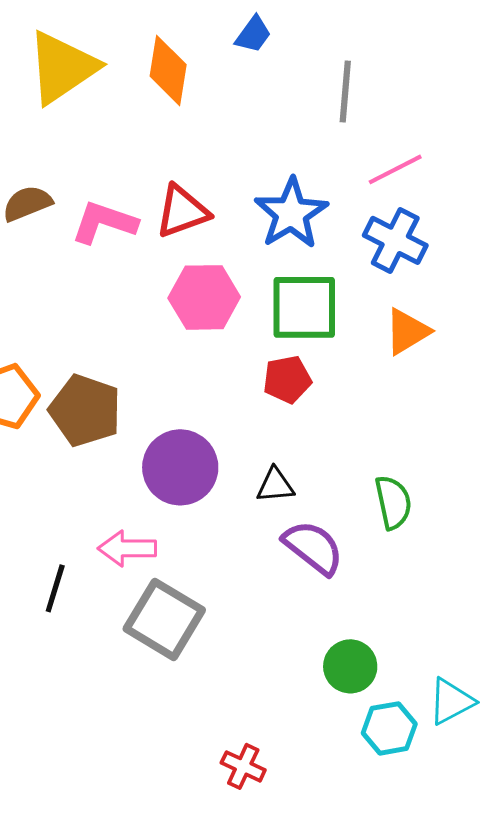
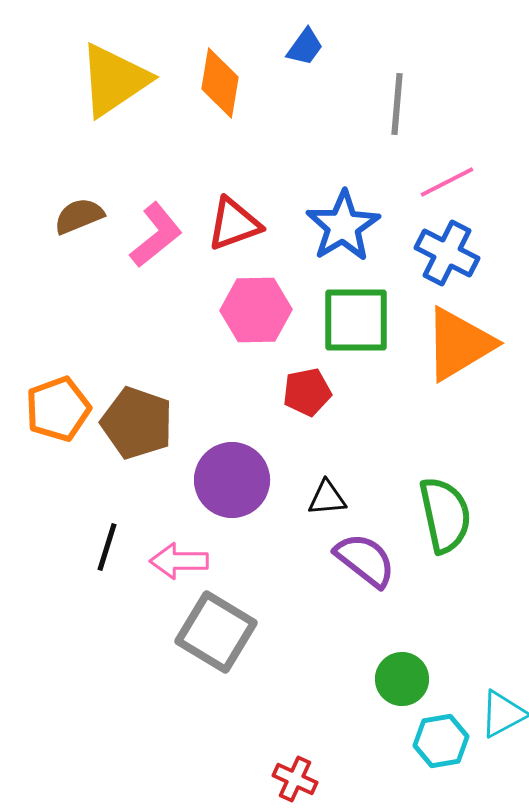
pink L-shape: (104, 222) -> (156, 235), turned 122
orange triangle: (407, 331) -> (459, 344), size x1.6
red pentagon: (287, 379) -> (307, 392), moved
green semicircle: (393, 502) -> (445, 515), size x1.4
black line: (55, 588) -> (107, 547), moved

